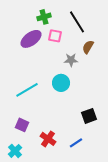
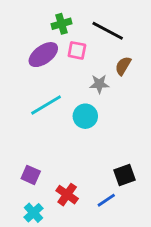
black line: (77, 22) -> (108, 31), turned -30
cyan line: (27, 90) -> (46, 105), moved
black square: (89, 116) -> (124, 175), moved
cyan cross: (15, 151) -> (34, 213), moved

